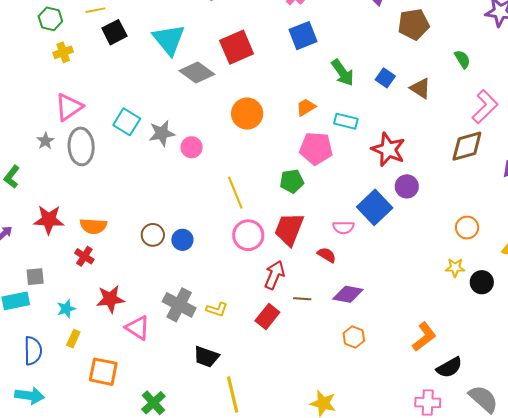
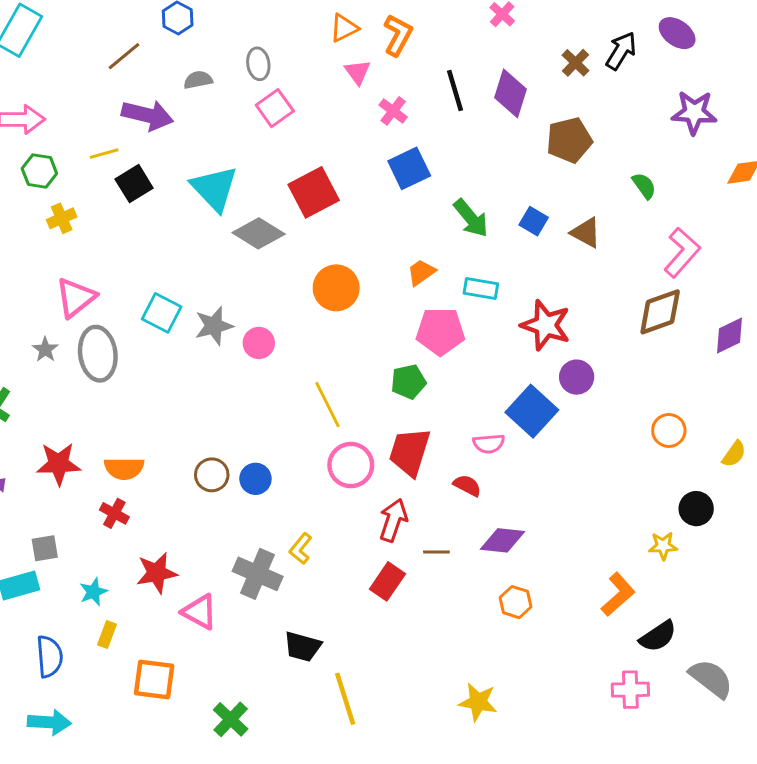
yellow star: (455, 268) -> (663, 546), moved
yellow L-shape: (217, 309) -> (301, 549), moved, turned 115

